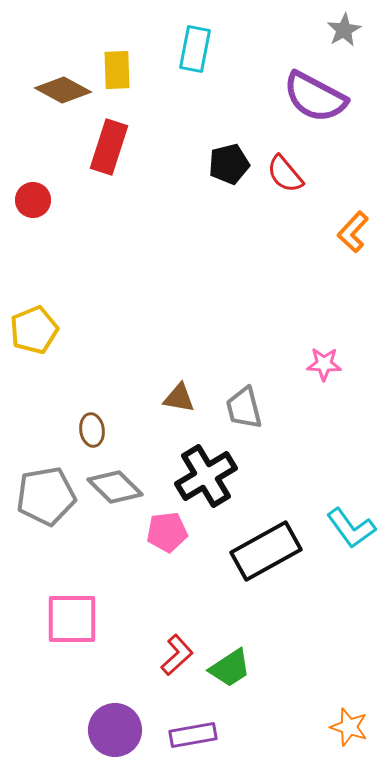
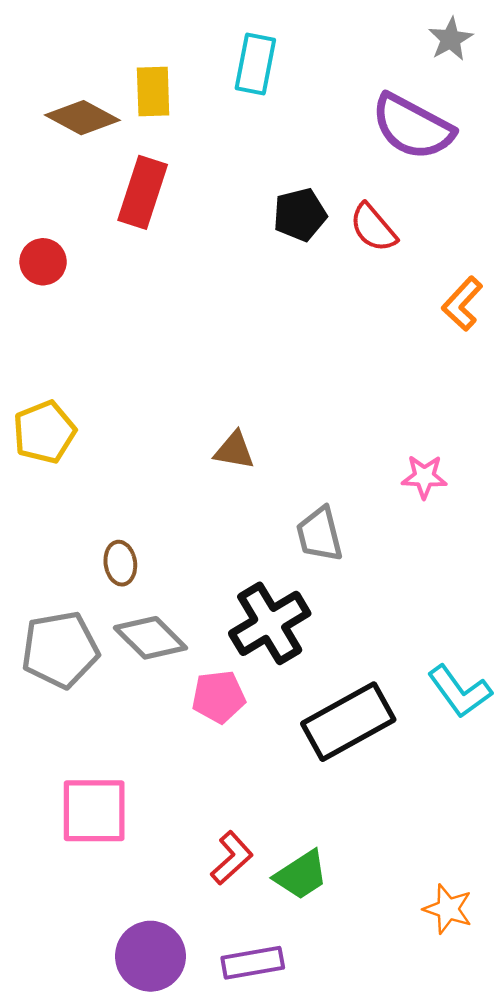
brown triangle: (179, 398) -> (234, 450), moved
orange star: (349, 727) -> (448, 909), moved

